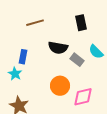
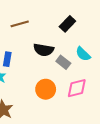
black rectangle: (81, 23) -> (67, 24), turned 56
pink diamond: (83, 97) -> (77, 88), moved

